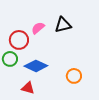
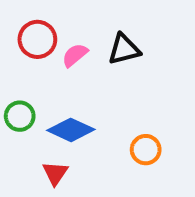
red circle: (19, 40) -> (37, 39), moved
red triangle: (28, 88) -> (55, 173), turned 48

